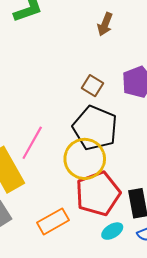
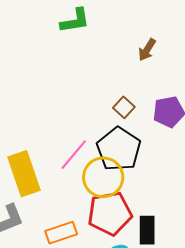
pink line: (32, 143) -> (74, 155), moved

